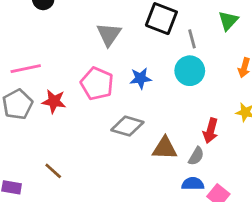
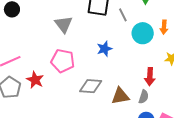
cyan circle: (190, 71) -> (143, 33), moved
blue star: (140, 78) -> (104, 49), moved
red star: (54, 101) -> (35, 80), turned 30

